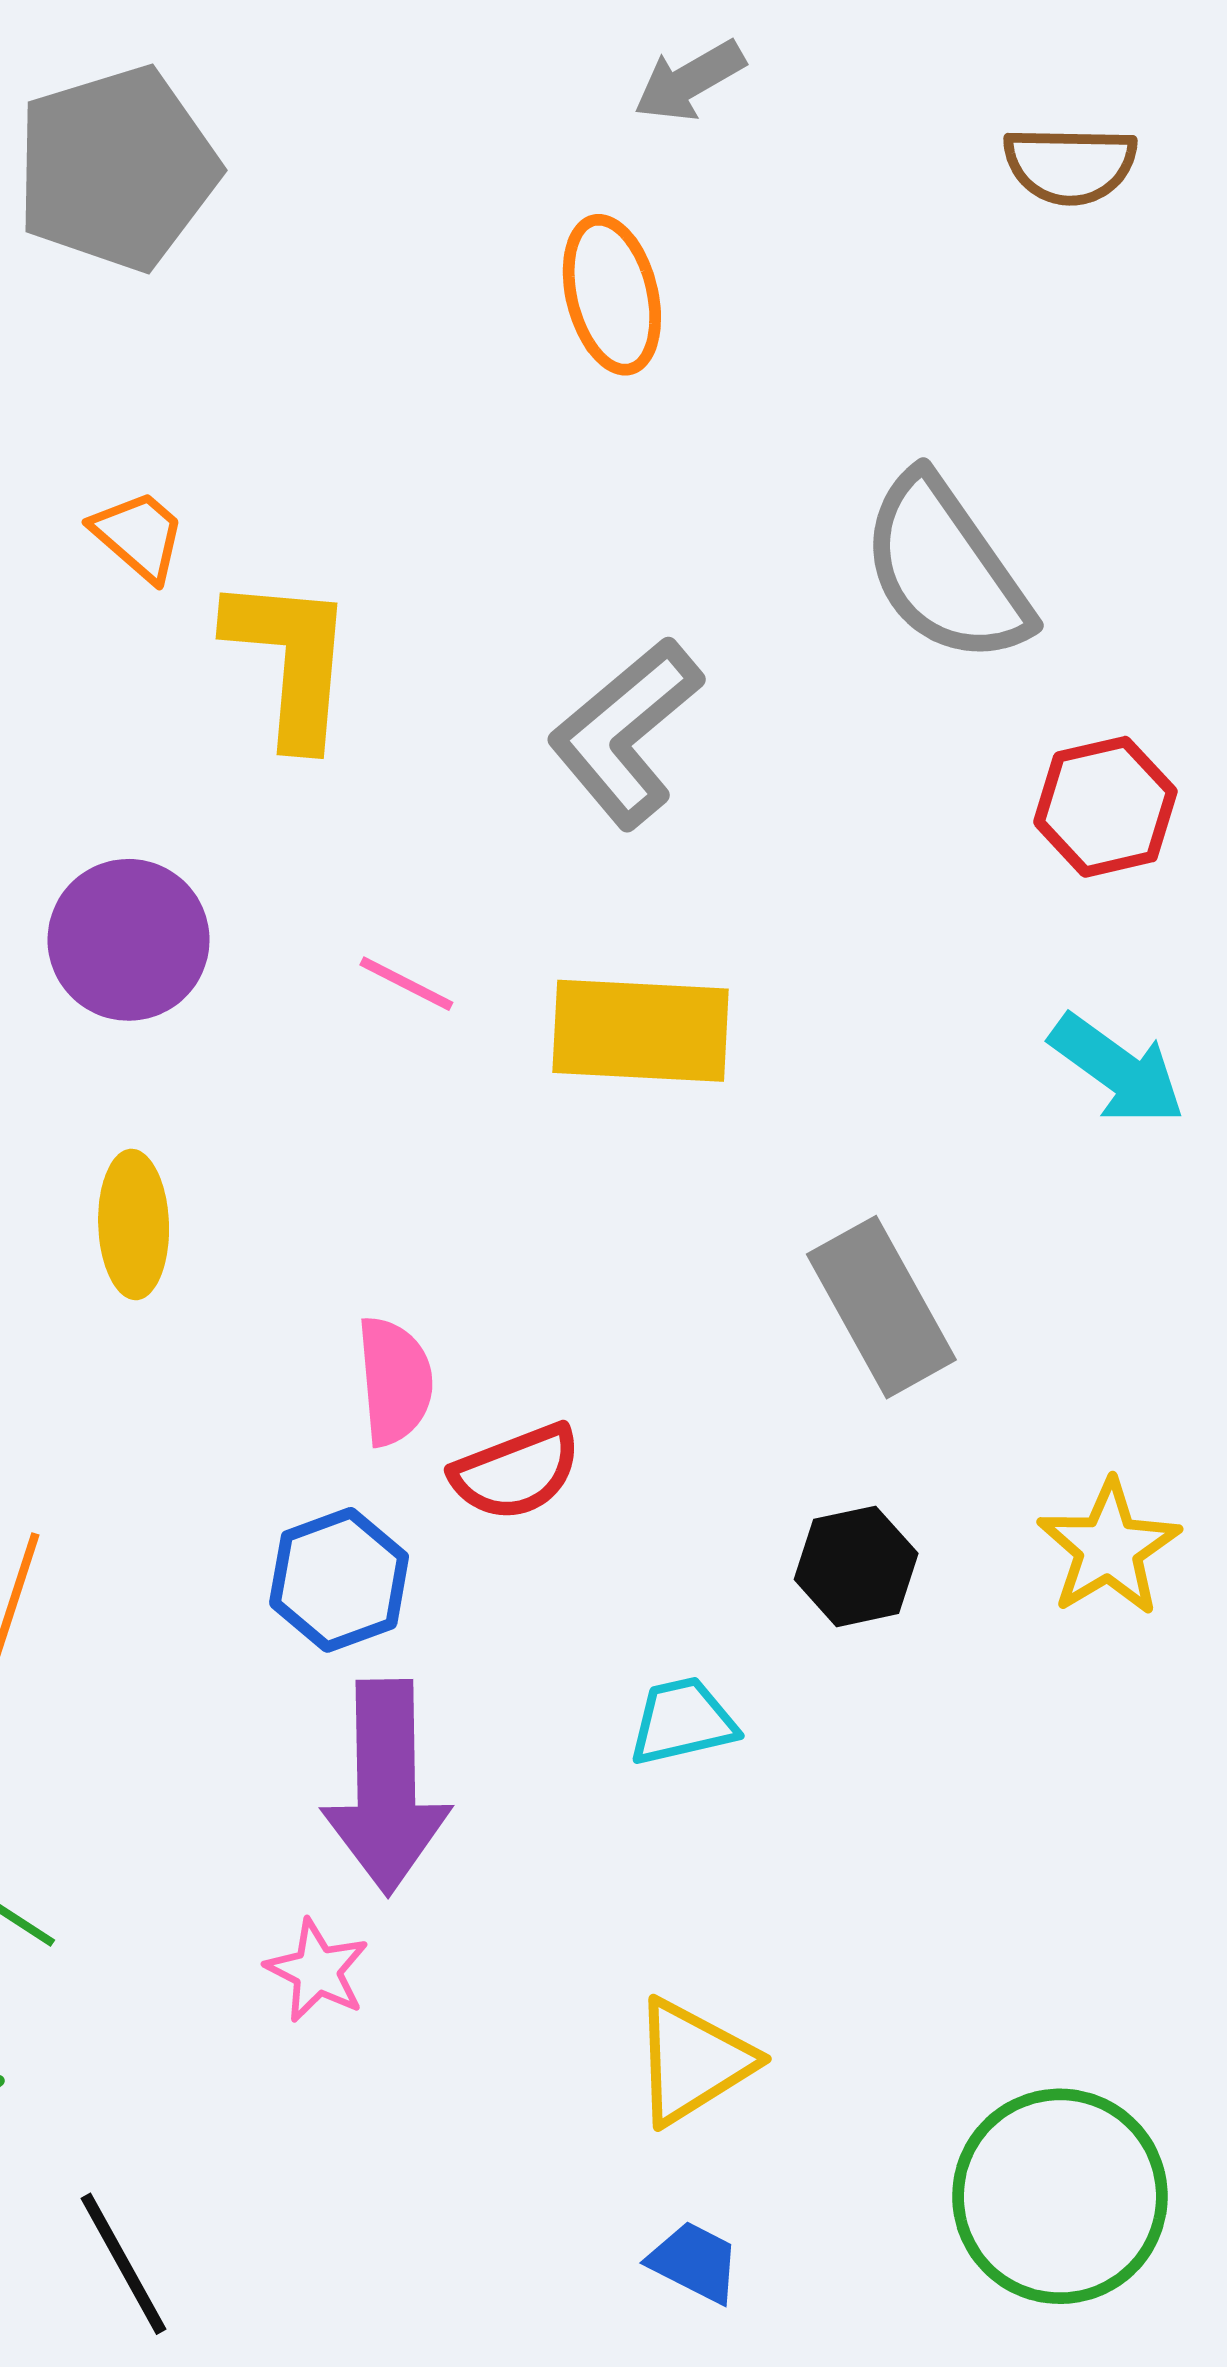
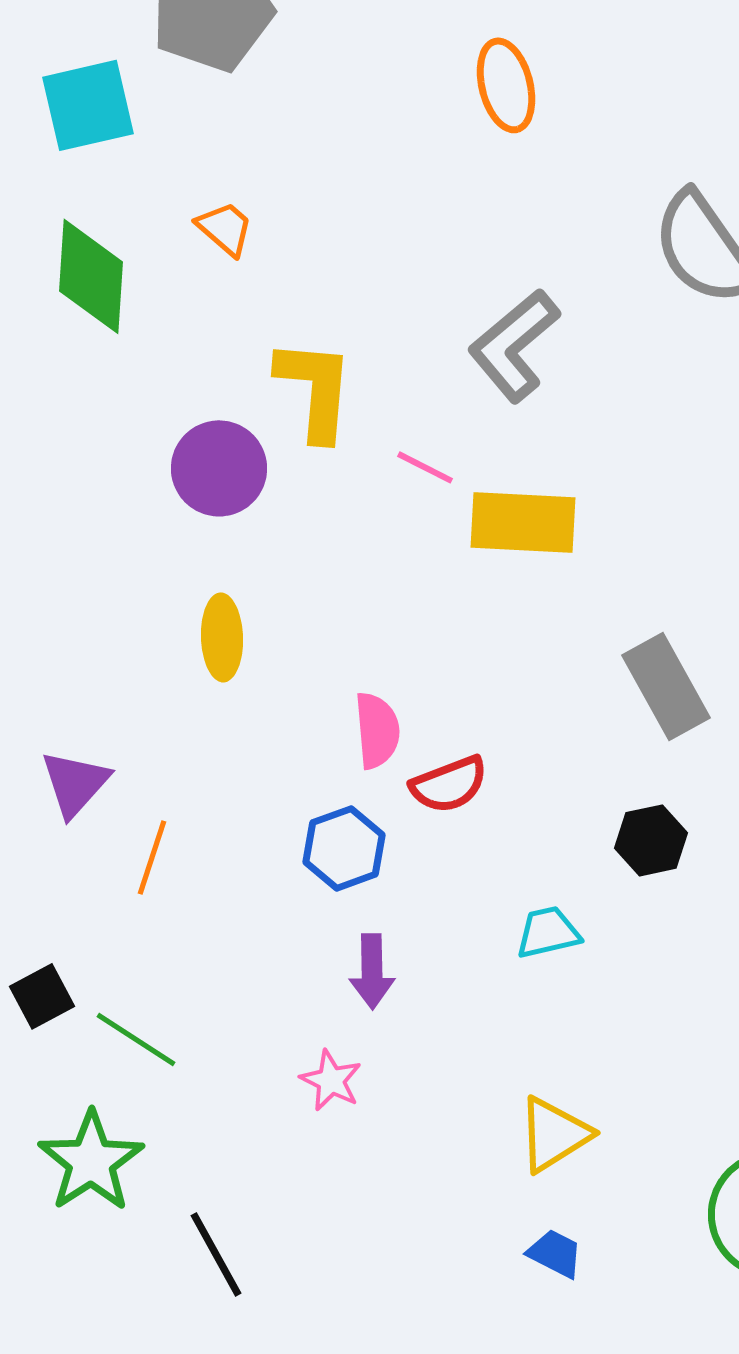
yellow L-shape: (290, 660) -> (315, 389), moved
pink line: (406, 984) -> (425, 467), moved
purple arrow: (386, 1787) -> (372, 971), size x0.6

